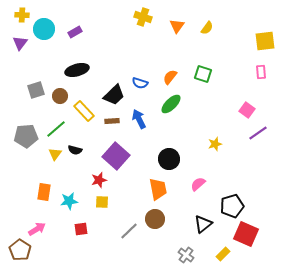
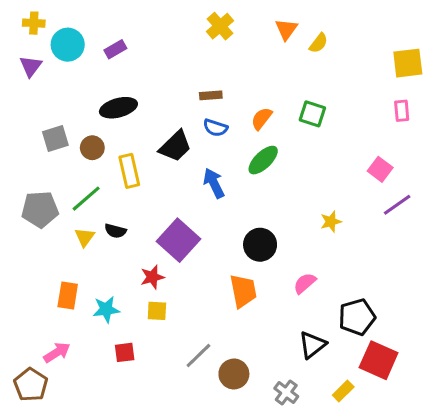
yellow cross: (143, 17) -> (220, 26), turned 30
orange triangle: (177, 26) -> (286, 29), moved
yellow rectangle: (84, 111) -> (129, 171), turned 30
brown rectangle: (112, 121) -> (211, 95), moved
brown circle: (155, 219) -> (234, 374), moved

